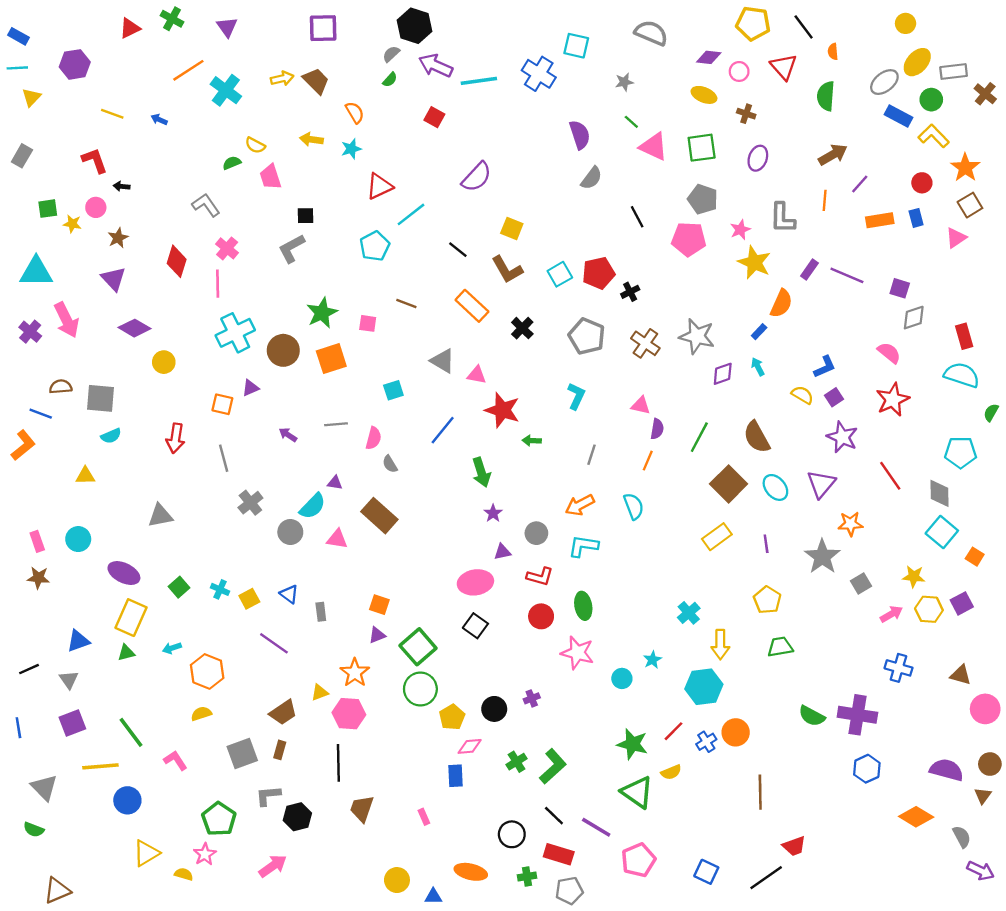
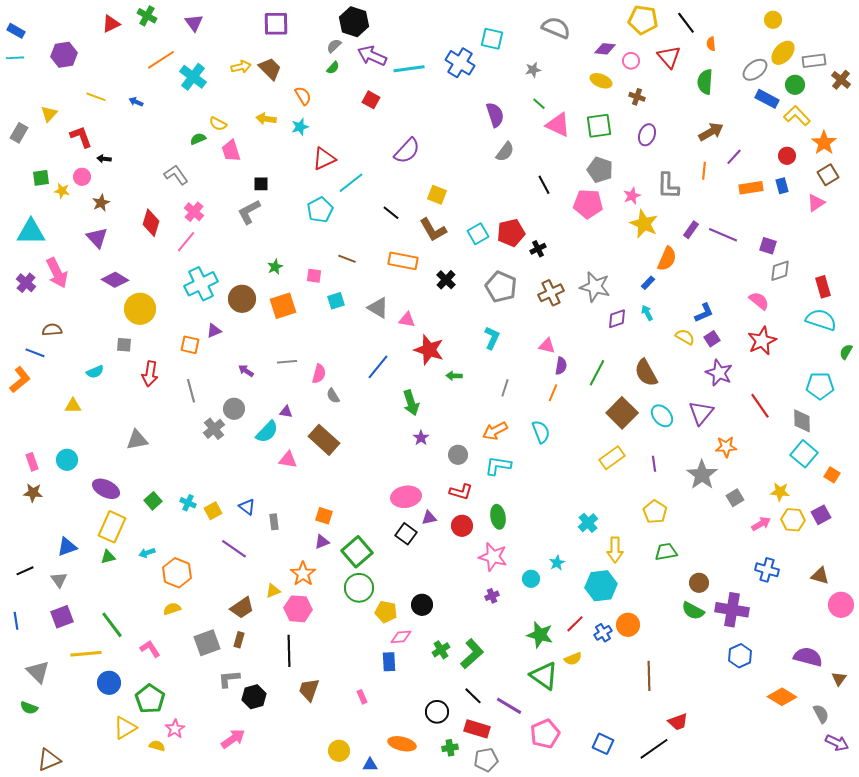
yellow triangle: (31, 97) -> (49, 114), moved
pink line: (218, 284) -> (186, 242), turned 40
orange rectangle: (472, 306) -> (403, 261), turned -32
green star: (322, 313) -> (275, 267), size x0.6
brown cross: (645, 343) -> (551, 293), turned 30
yellow circle: (164, 362) -> (140, 309), size x1.6
cyan square: (393, 390) -> (336, 301), moved
gray square: (100, 398) -> (124, 345), moved, size x0.6
gray circle: (290, 532) -> (234, 409), moved
purple triangle: (502, 552) -> (429, 518), moved
purple cross: (532, 698) -> (492, 596), moved
yellow pentagon: (452, 717) -> (386, 612), turned -30
brown circle: (990, 764) -> (699, 583), moved
green pentagon: (219, 819) -> (150, 699), moved

